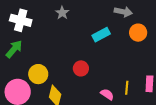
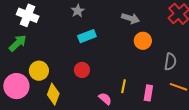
gray star: (62, 13) -> (78, 11), moved
cyan rectangle: (101, 35) -> (87, 36), moved
yellow line: (127, 88) -> (123, 86), moved

